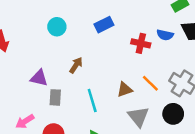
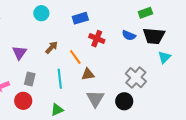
red cross: (141, 43) -> (97, 39), moved
purple triangle: (39, 78) -> (19, 53), turned 42
orange line: (150, 83) -> (75, 57), moved
gray rectangle: (55, 97) -> (30, 79), moved

